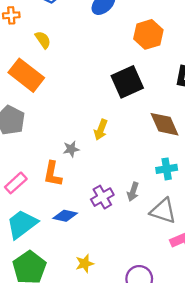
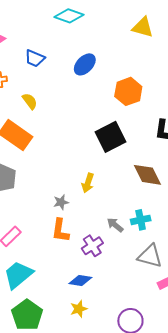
cyan cross: (167, 169) -> (141, 220), moved
orange L-shape: (53, 174) -> (60, 230), moved
gray arrow: (133, 192) -> (115, 225), moved, turned 114
blue diamond: (65, 216) -> (80, 280), moved

